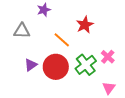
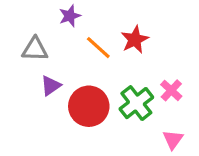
orange line: (62, 40) -> (98, 48), moved
purple triangle: (31, 65) -> (51, 86), moved

